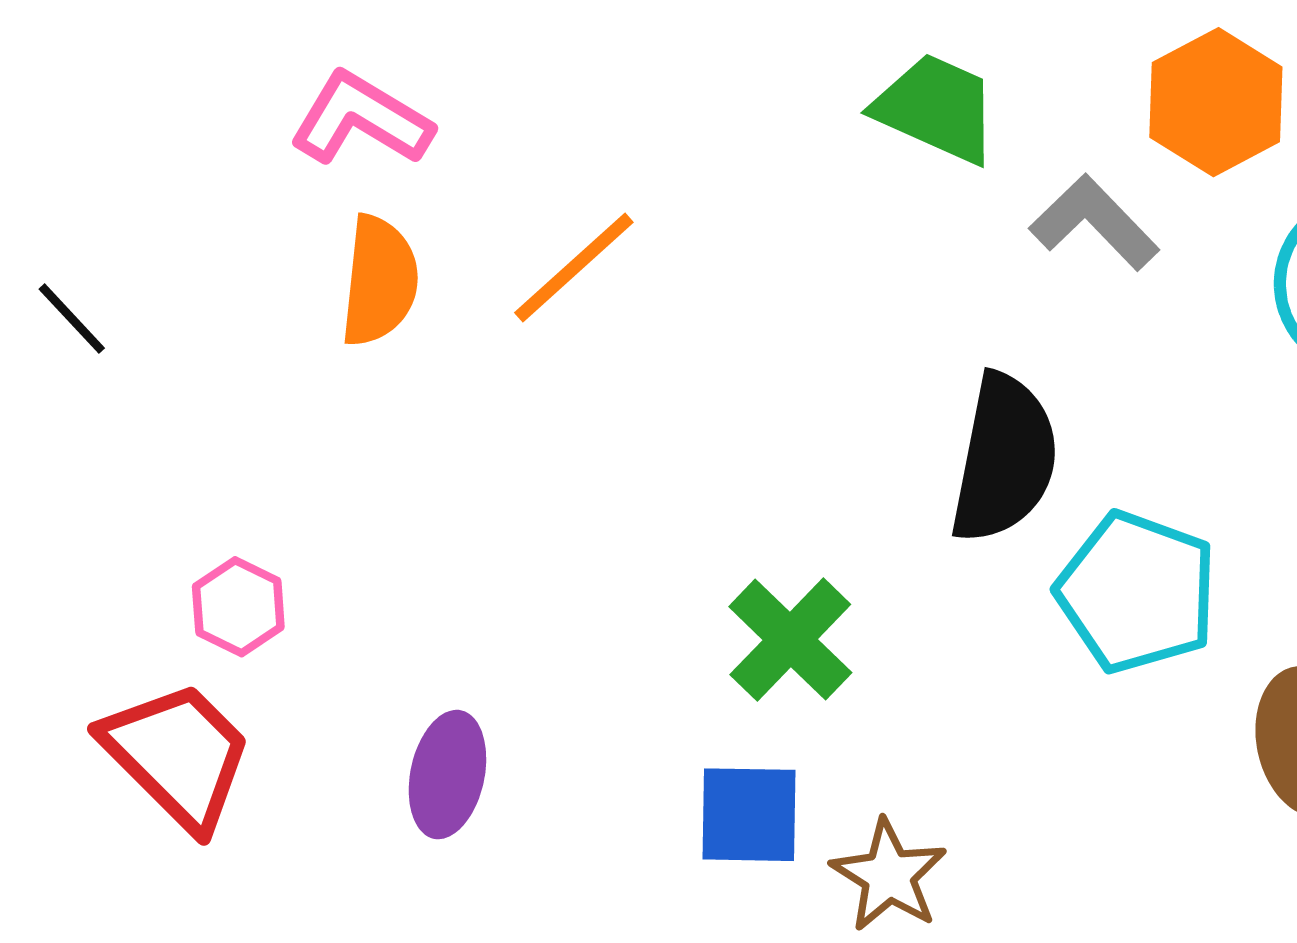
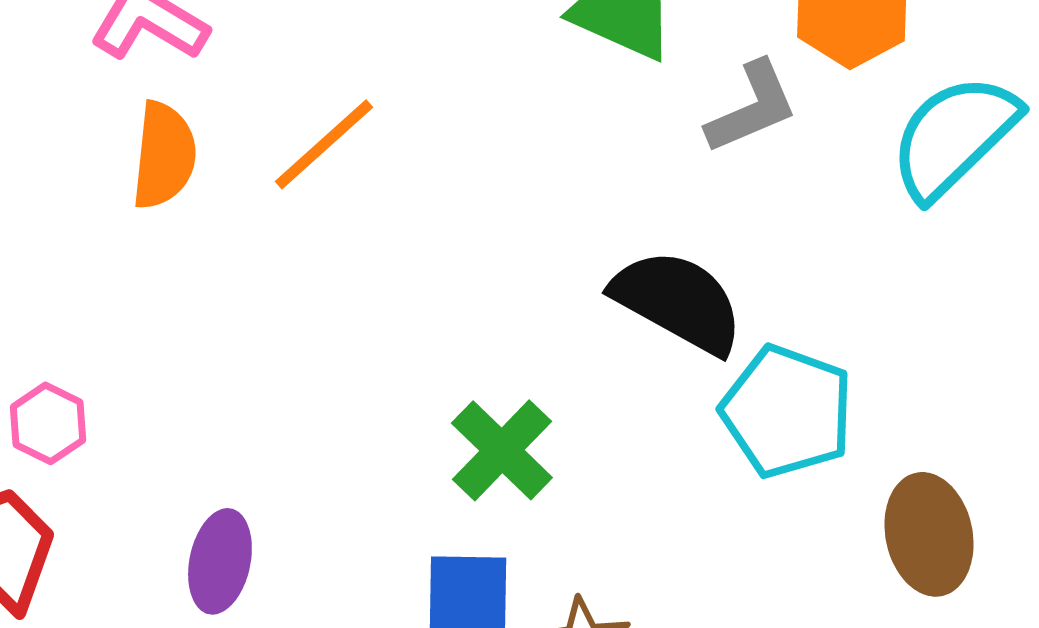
gray L-shape: (1094, 223) -> (752, 107), turned 111
black semicircle: (1004, 458) -> (678, 301), turned -72

